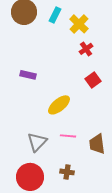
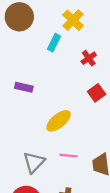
cyan rectangle: (55, 15) -> (54, 43), moved
yellow cross: (79, 24) -> (73, 20), moved

